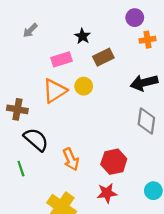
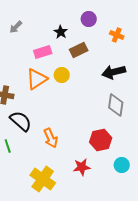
purple circle: (135, 18) -> (89, 19), moved
orange cross: (148, 40) -> (117, 35), turned 32
red hexagon: (114, 162) -> (101, 140), moved

